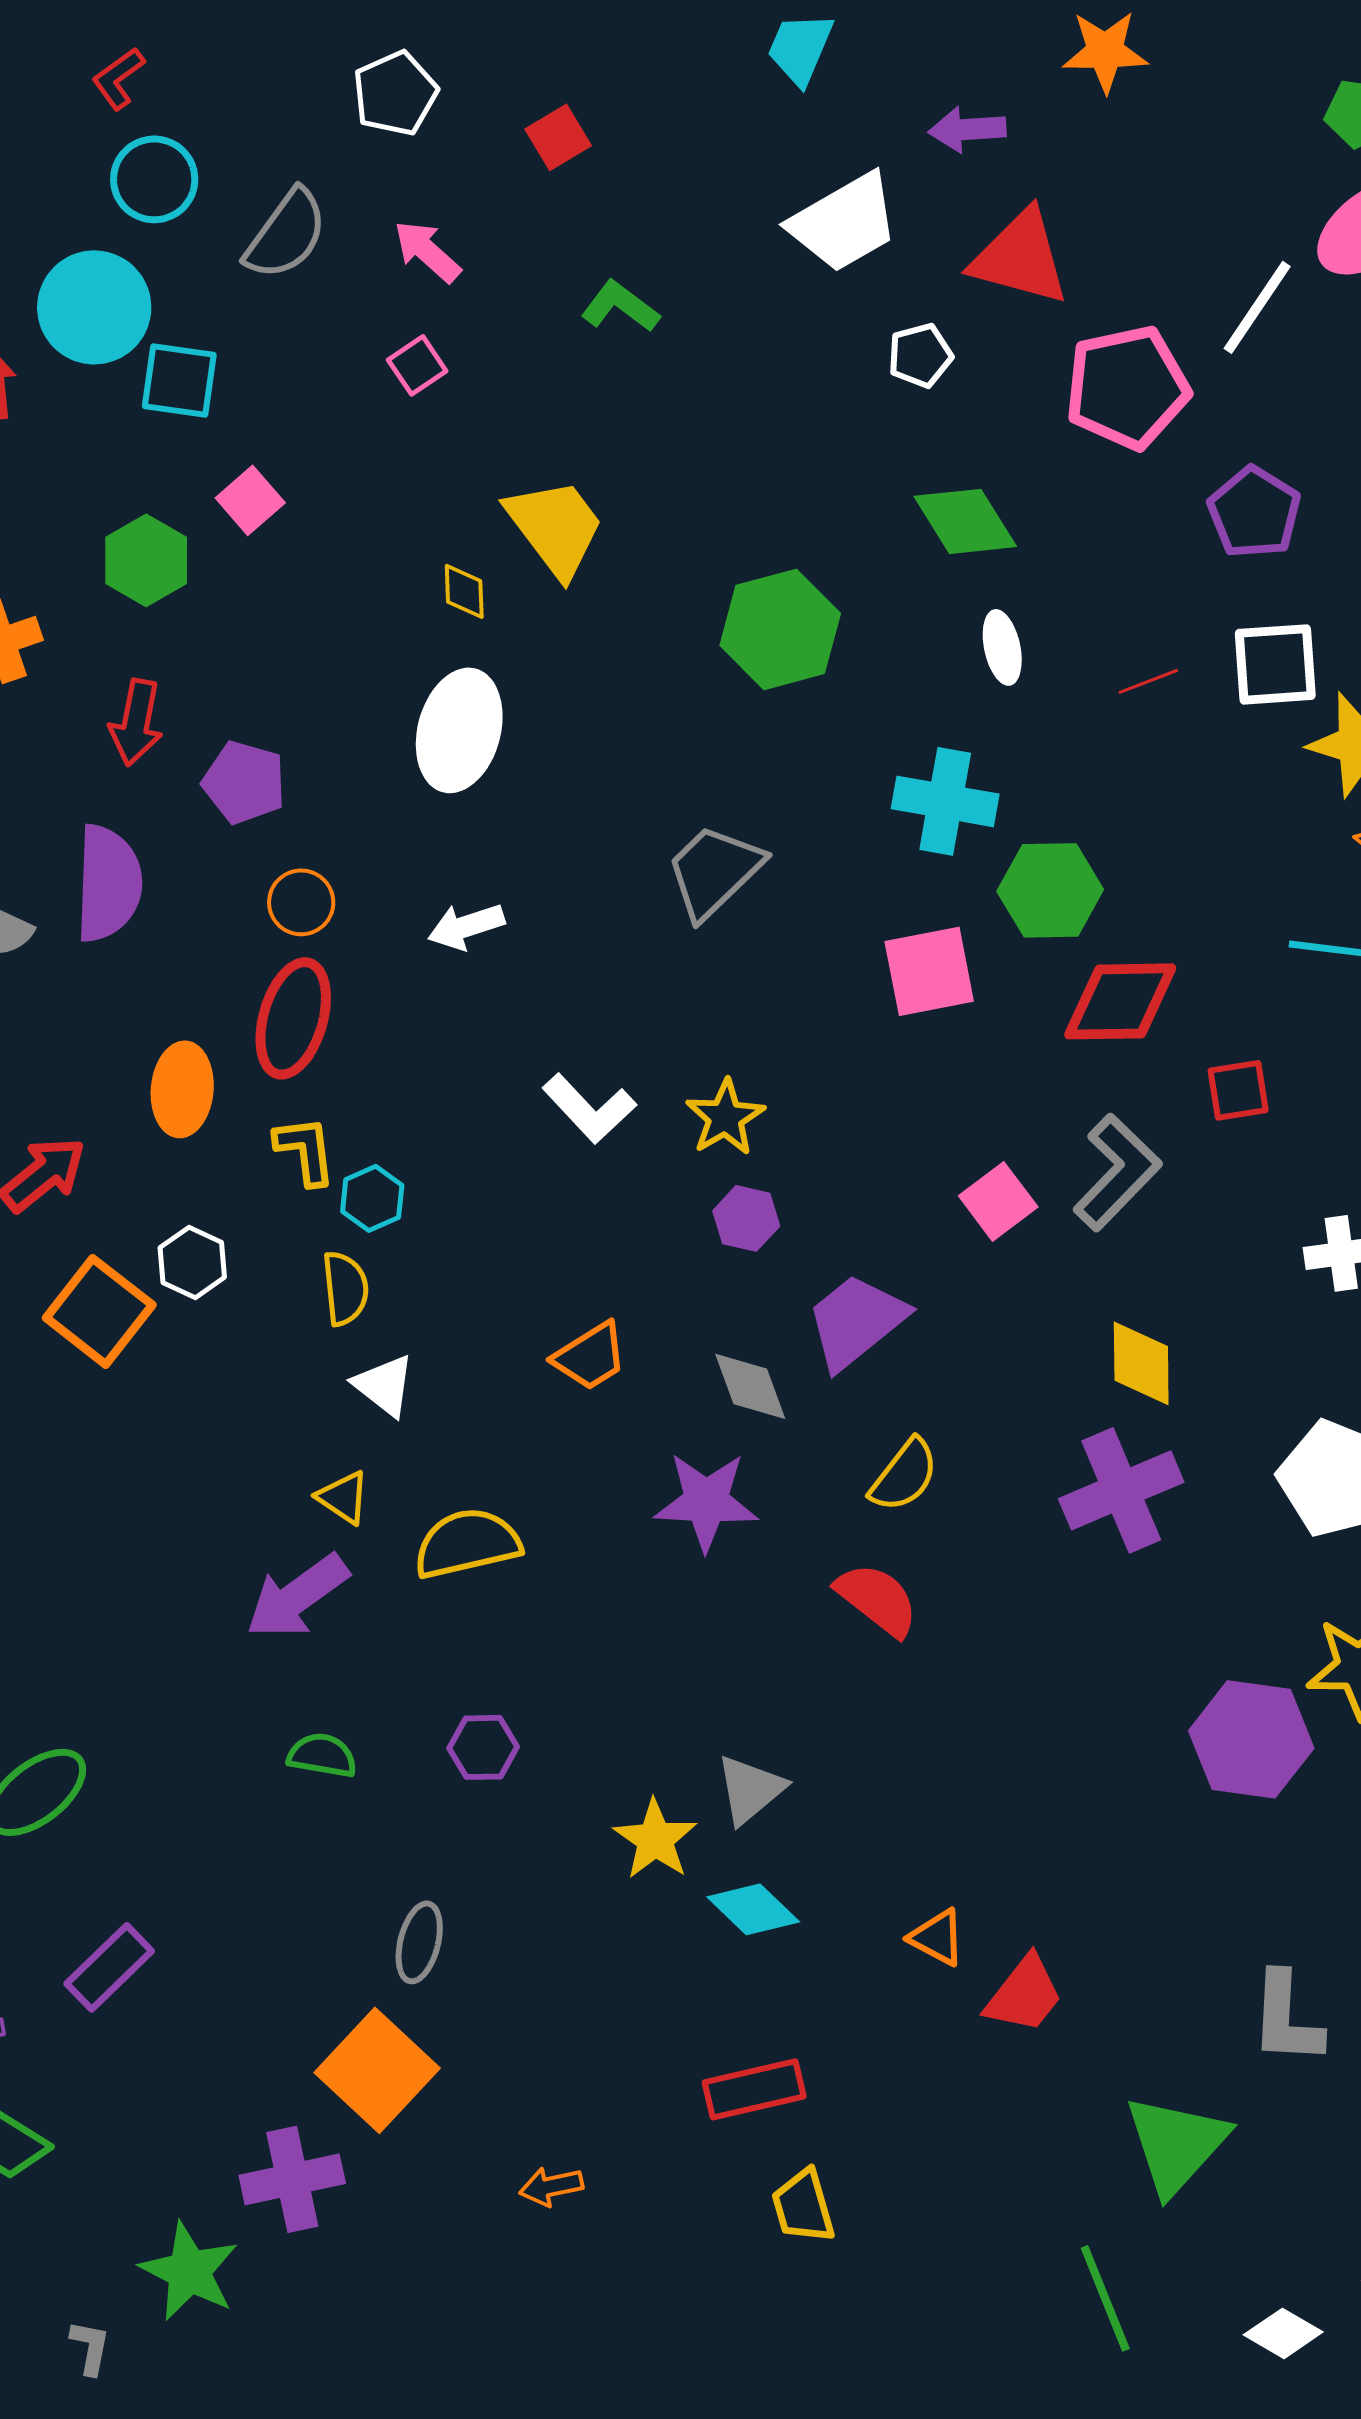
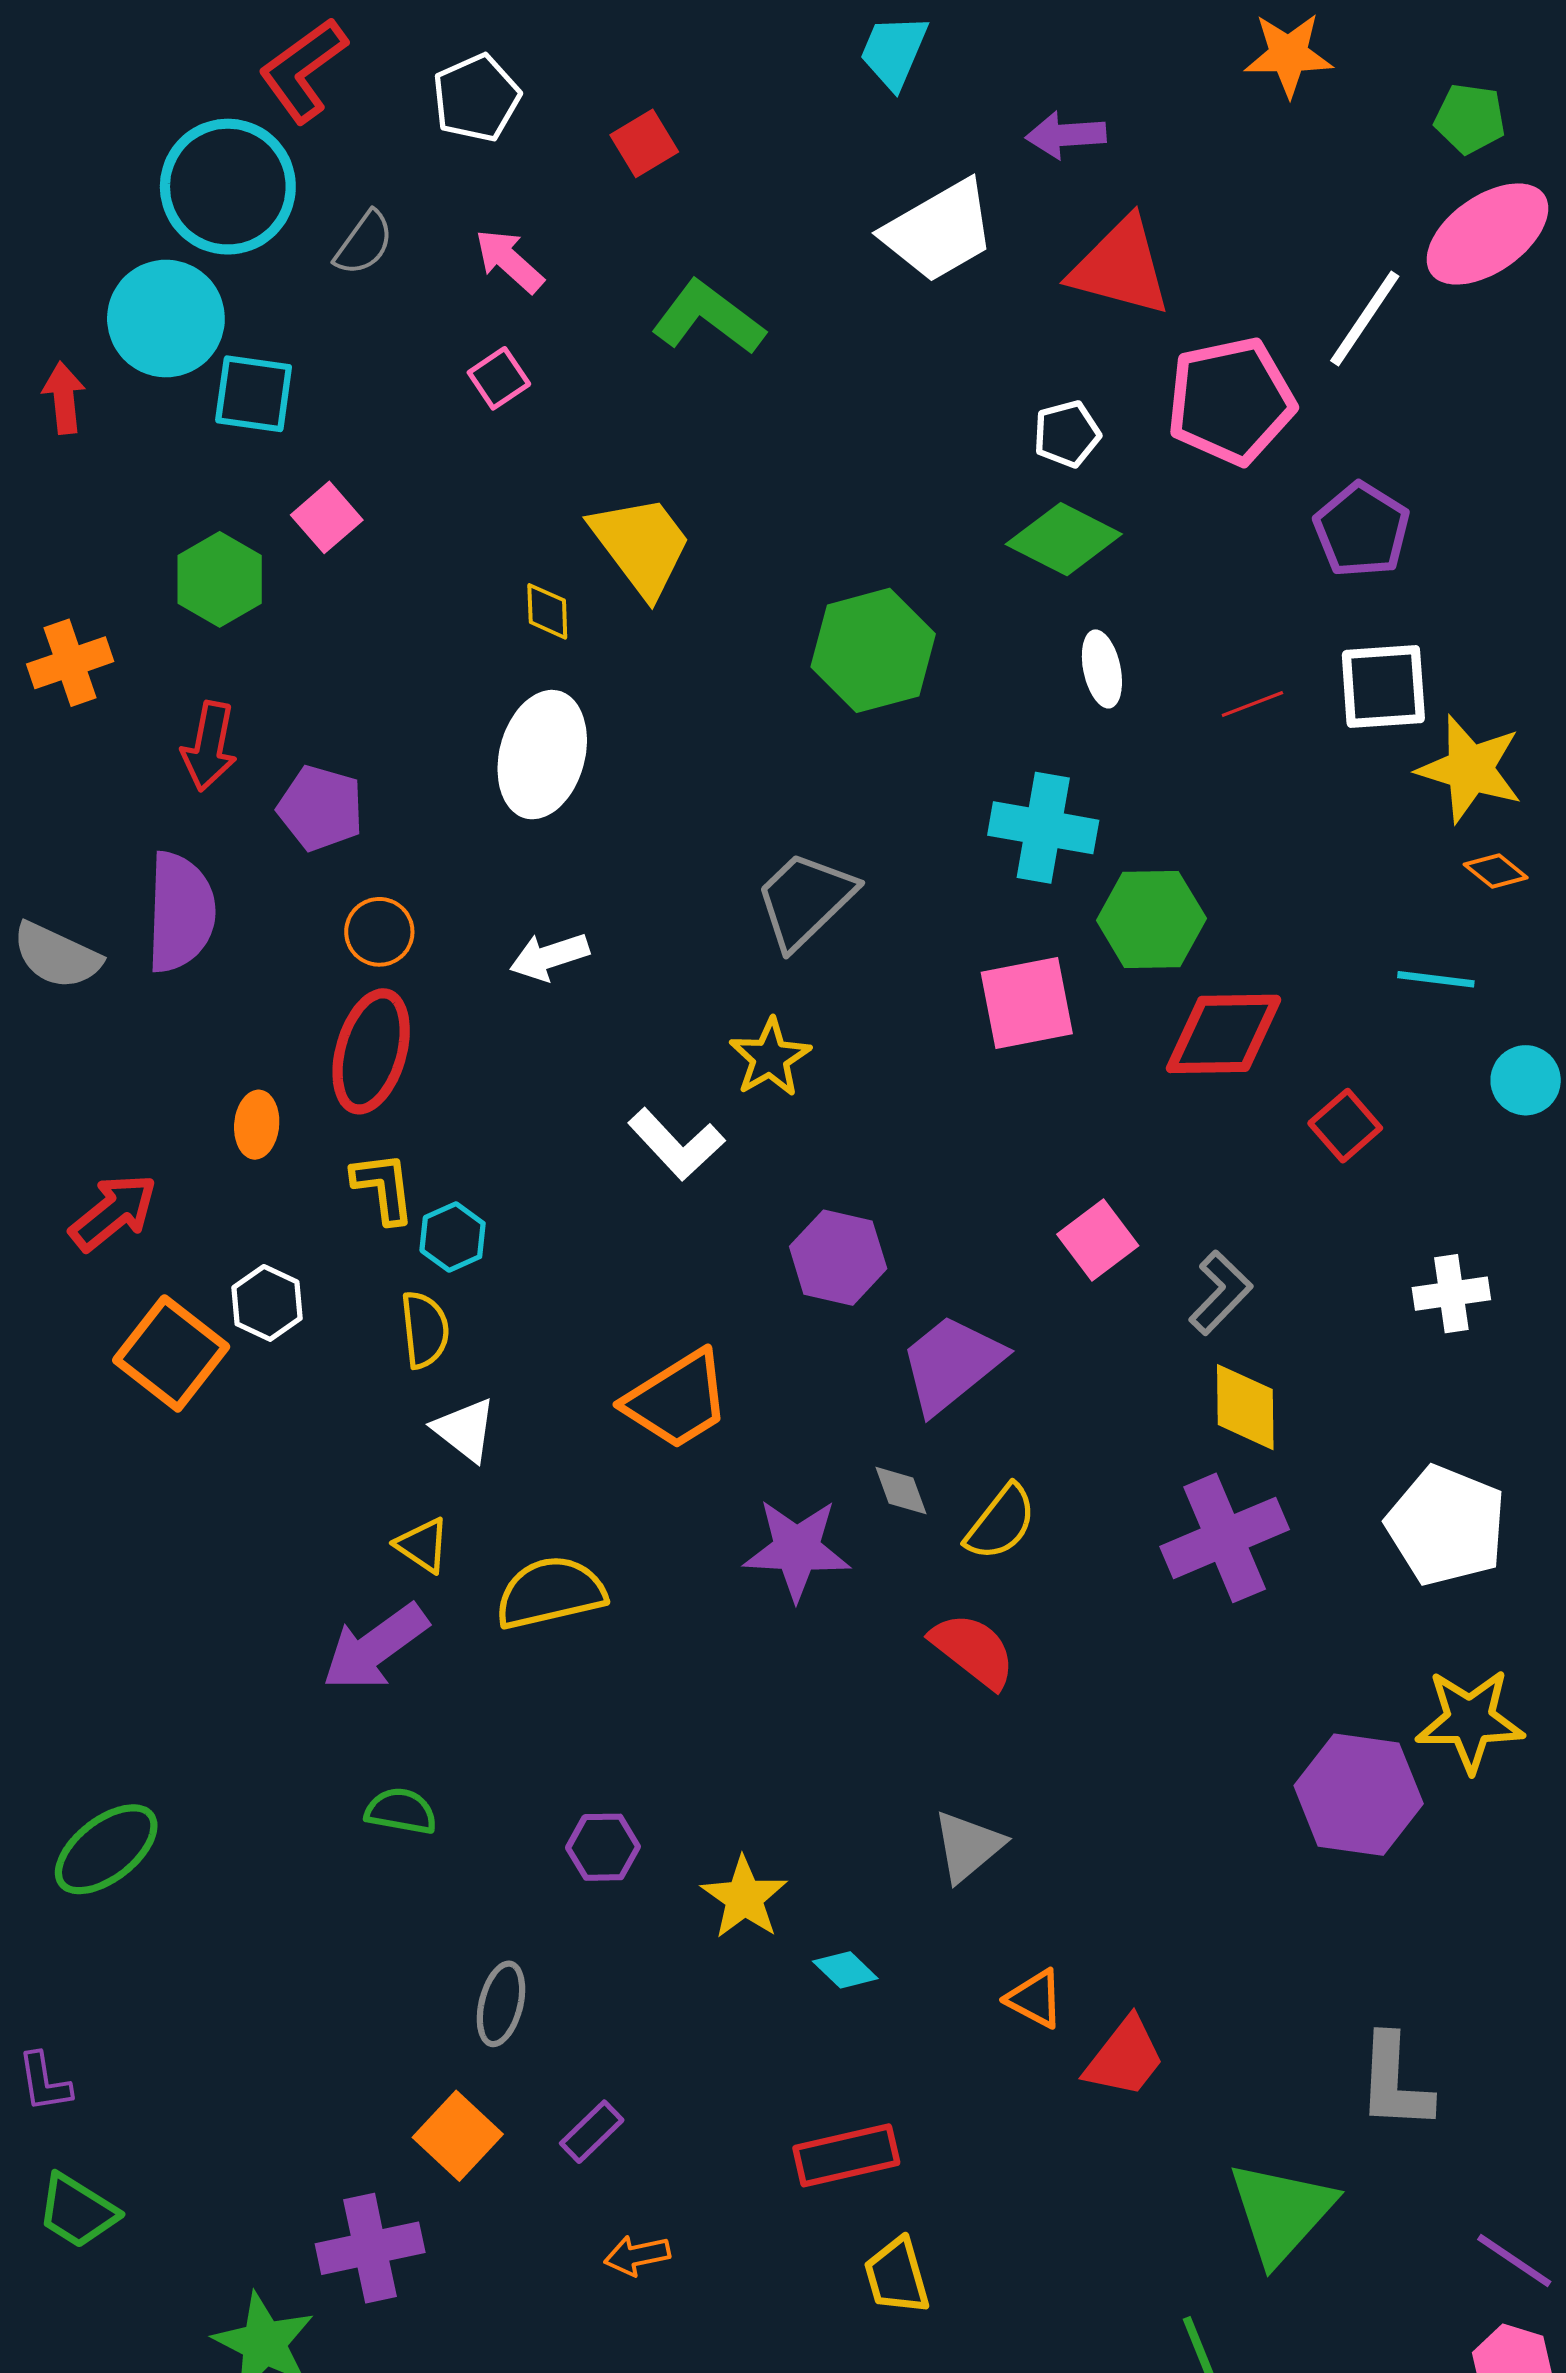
orange star: (1105, 51) -> (1289, 55), moved
red L-shape: (118, 78) -> (303, 70), moved, size x1.6
cyan circle: (154, 179) -> (228, 187), size x1.5
gray semicircle: (286, 234) -> (364, 243), size x0.7
green L-shape: (620, 306) -> (708, 317), size x1.4
white pentagon: (920, 355) -> (1067, 434), moved
green diamond: (965, 521) -> (1064, 539), turned -31
orange ellipse: (182, 1089) -> (257, 1125), size x0.7
red square: (1238, 1090) -> (1345, 1126), turned -32
yellow star: (725, 1117) -> (770, 1058), moved
gray L-shape: (1117, 1172) -> (1220, 1293), moved, size x0.7
purple hexagon: (746, 1218) -> (838, 1258), size x1.4
orange trapezoid: (590, 1356) -> (677, 1400), size x1.4
gray diamond: (750, 1386) -> (901, 1491), moved, size x0.7
purple hexagon: (483, 1747) -> (603, 1847), moved
gray triangle: (750, 1789) -> (968, 1846), moved
cyan diamond: (753, 1909) -> (845, 1970), size x0.7
purple rectangle: (109, 1967) -> (592, 2132), moved, size x0.7
orange square: (377, 2070) -> (458, 2136), size x0.7

